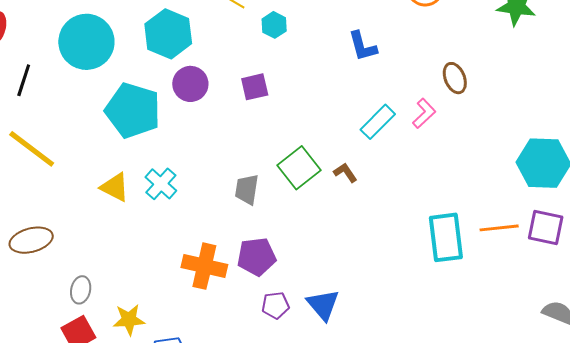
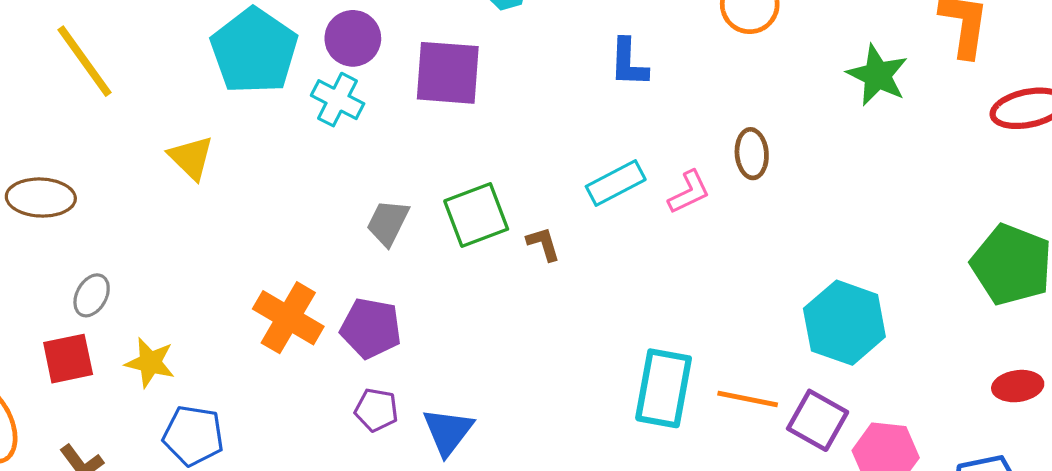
purple square: (255, 87) -> (448, 73), size x1.6
cyan cross: (161, 184) -> (338, 100), moved, turned -32

